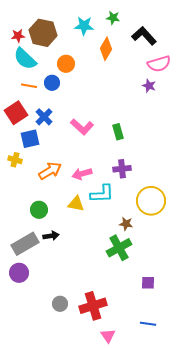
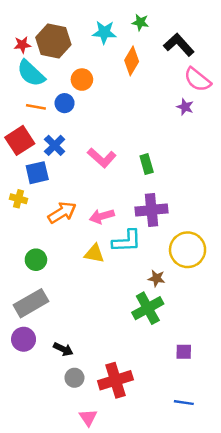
pink semicircle: (159, 64) -> (197, 80), turned 55
purple cross: (122, 169) -> (152, 210), size x1.4
green circle: (39, 210) -> (36, 260), moved
black arrow: (51, 236) -> (63, 349), moved, turned 35
pink triangle: (108, 336) -> (88, 418), moved

